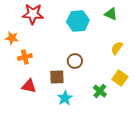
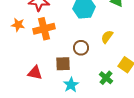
yellow semicircle: (117, 48) -> (107, 37), moved
orange cross: (25, 57) -> (44, 29), moved, size x1.5

